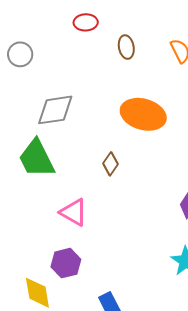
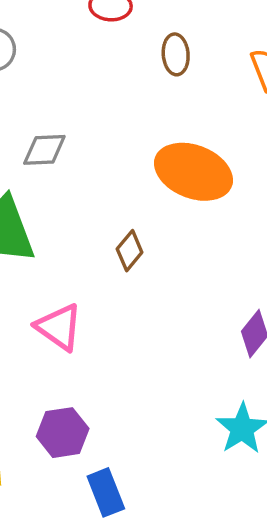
gray diamond: (55, 110) -> (44, 150), size x0.7
purple hexagon: (66, 263) -> (63, 433), moved

